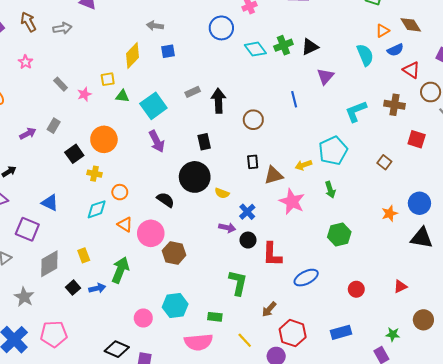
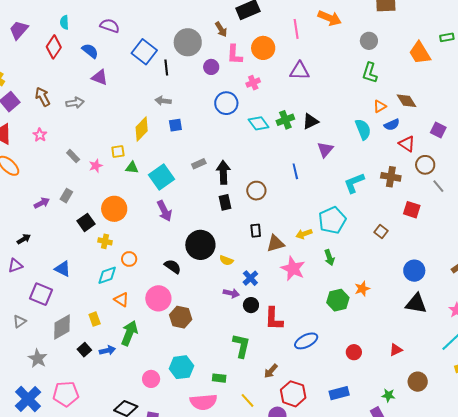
black rectangle: (204, 142) -> (225, 202), moved
orange star: (390, 213) -> (362, 289), moved
orange triangle: (125, 224) -> (121, 300), moved

